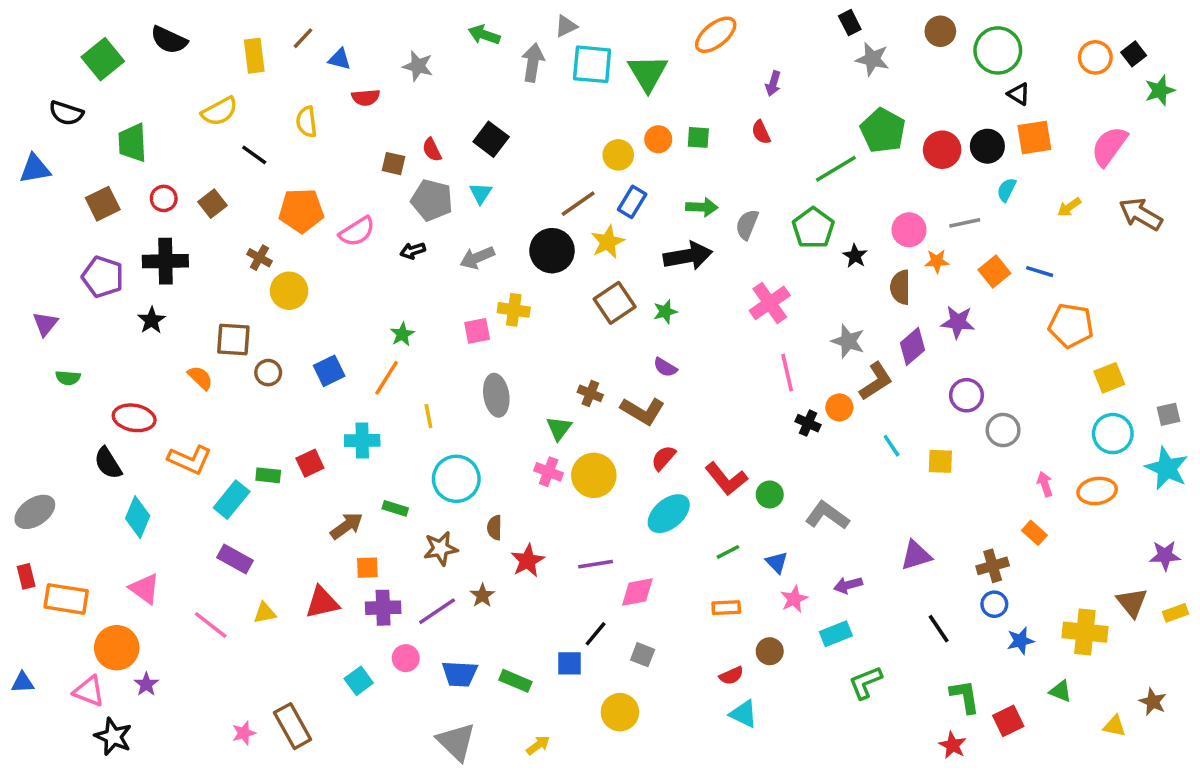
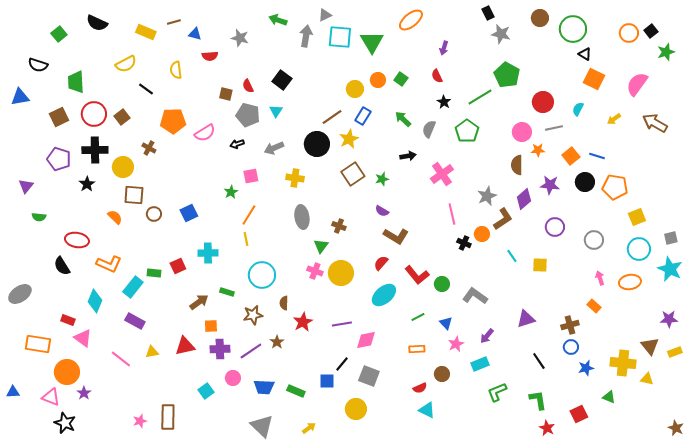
brown line: (303, 38) -> (174, 22), turned 32
yellow rectangle: (254, 56) -> (146, 32), turned -60
green square: (103, 59) -> (59, 34), size x0.7
green square: (698, 137) -> (401, 79), turned 32
orange square: (1034, 137) -> (594, 79), turned 35
black circle: (987, 146) -> (585, 182), moved
red circle: (942, 150) -> (543, 102), moved
red circle: (164, 198) -> (94, 114), size x1.6
green arrow: (702, 207) -> (403, 119), turned -138
black arrow: (688, 256) -> (408, 156), moved, size x0.6
black star: (855, 256) -> (444, 102), moved
yellow circle: (289, 291) -> (123, 167), moved
pink square: (477, 331) -> (251, 176), moved
gray star: (848, 341) -> (487, 196), turned 30
orange line: (387, 378) -> (249, 215), moved
gray ellipse: (496, 395) -> (302, 217), moved
brown L-shape: (643, 411) -> (396, 236), moved
gray circle: (1003, 430) -> (594, 240), moved
cyan diamond: (138, 517) -> (95, 301), moved
red rectangle: (26, 576) -> (68, 320), moved, turned -56
purple arrow: (848, 585) -> (487, 336), turned -35
gray square: (643, 655) -> (369, 376), size x1.5
green L-shape: (965, 696) -> (538, 400), moved
brown star: (1153, 702) -> (676, 428), moved
brown rectangle: (293, 726) -> (168, 417), turned 30
yellow triangle: (1114, 726) -> (647, 379), moved

